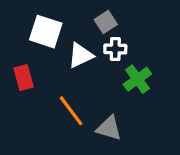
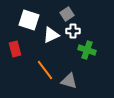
green cross: (137, 79) -> (87, 50), turned -36

